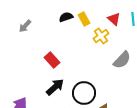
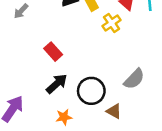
gray semicircle: (122, 60) -> (134, 79), moved

